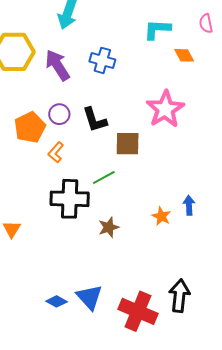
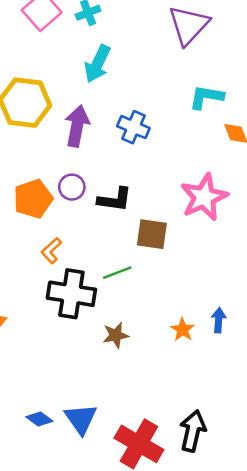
purple arrow: (57, 65) -> (77, 126), turned 36
black L-shape: (95, 120) -> (115, 200), turned -72
orange L-shape: (56, 152) -> (51, 251), moved

